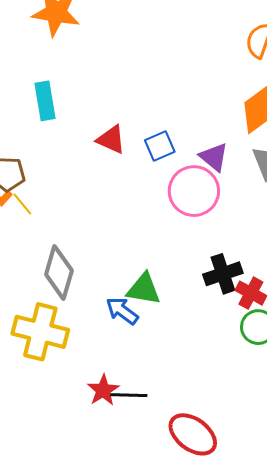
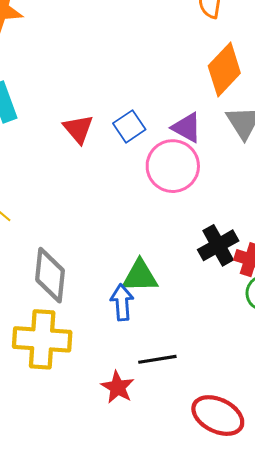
red triangle: (111, 139) -> (78, 129), turned 36
blue arrow: (122, 311) -> (122, 302), turned 60
black line: (129, 395) -> (157, 359), moved

